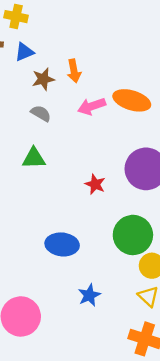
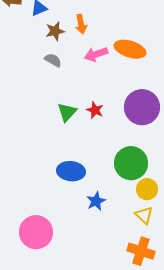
green triangle: (34, 158) -> (67, 112), moved, turned -45
red star: (95, 184) -> (95, 110), moved
blue star: (89, 295) -> (96, 201), moved

